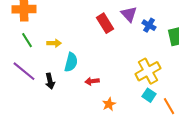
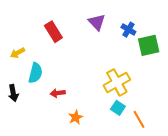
red rectangle: (105, 23) -> (53, 32), moved
blue cross: (149, 25) -> (128, 30), moved
yellow arrow: (54, 43) -> (18, 53), turned 152

